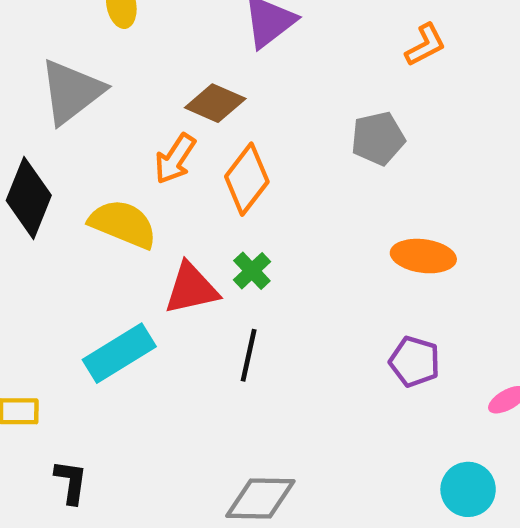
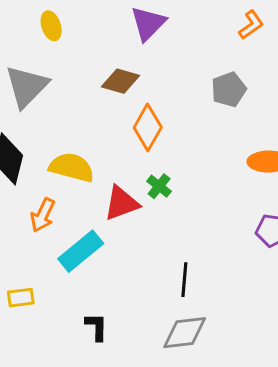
orange arrow: (175, 159) -> (43, 215), moved
black line: (249, 355) -> (184, 280), moved
black L-shape: (71, 482) -> (96, 327), moved

